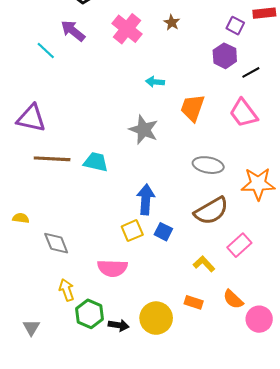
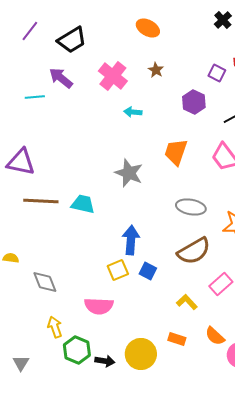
cyan line: (46, 51) -> (35, 97), turned -48
purple hexagon: (225, 56) -> (194, 102), moved
cyan arrow: (155, 82) -> (133, 112), moved

